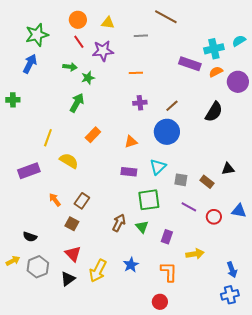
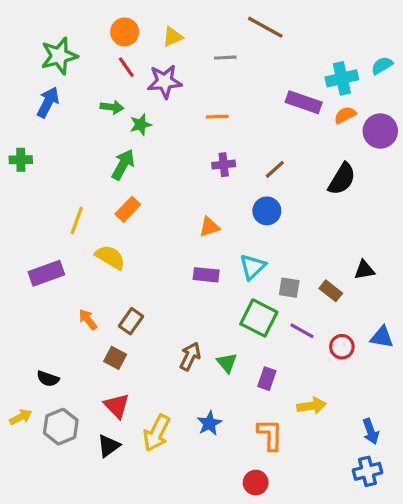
yellow triangle: (108, 23) -> (173, 37), turned -32
blue circle: (167, 132) -> (267, 211), size x0.7
orange rectangle: (93, 135) -> (128, 209), moved
green square: (149, 200) -> (259, 318), moved, turned 35

